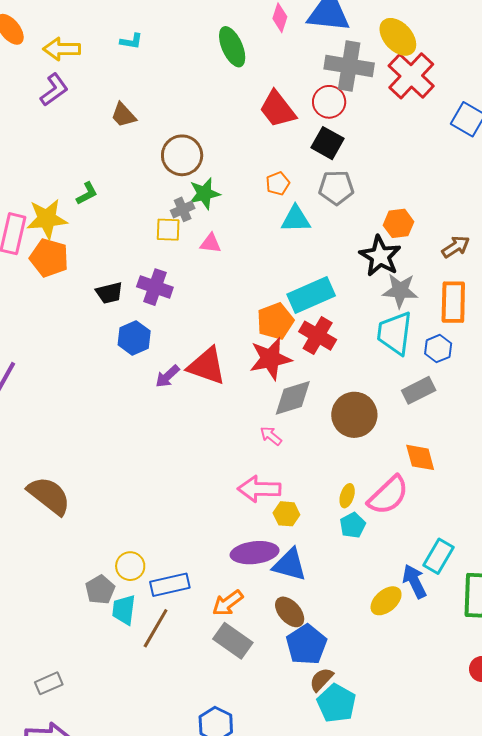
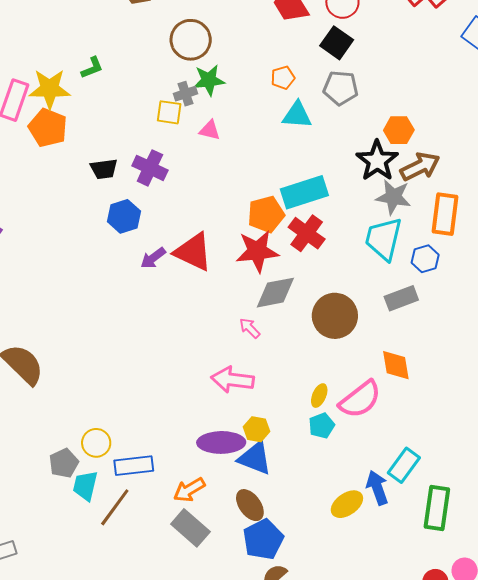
brown arrow: (456, 247) -> (420, 167), moved, size x1.4
yellow hexagon: (286, 514) -> (256, 429), moved

